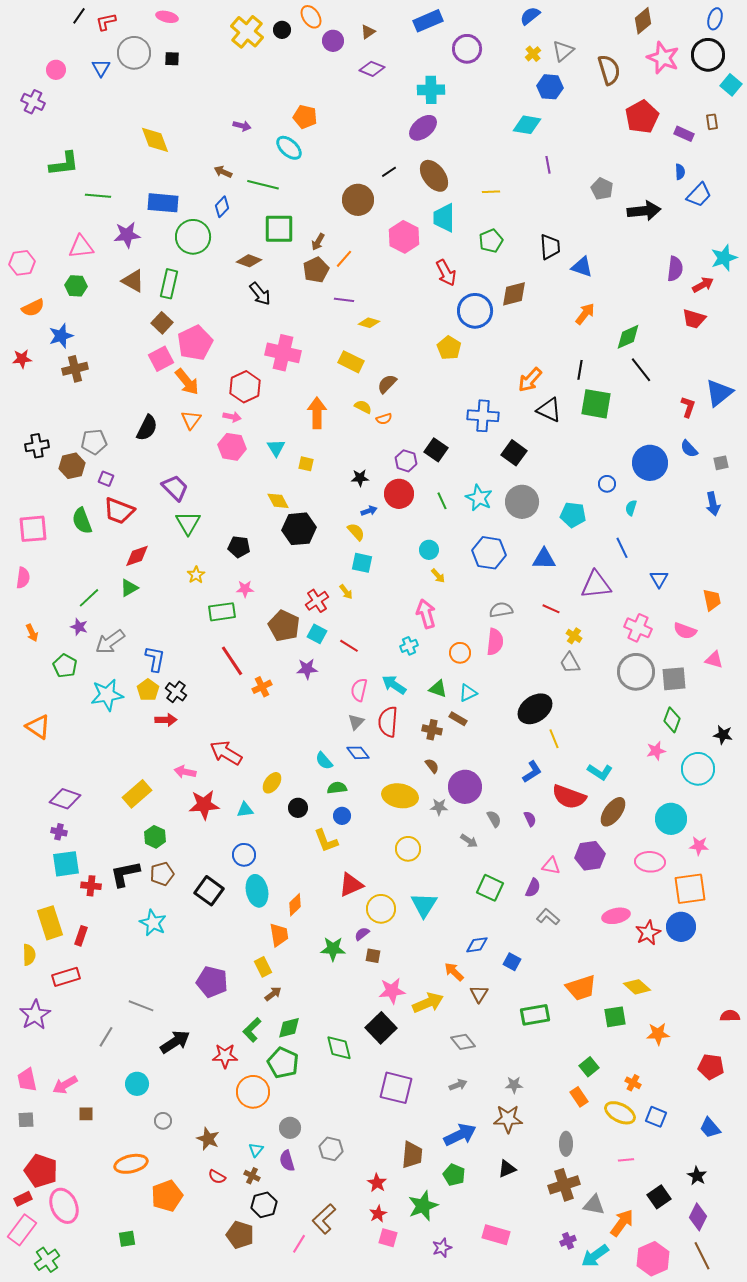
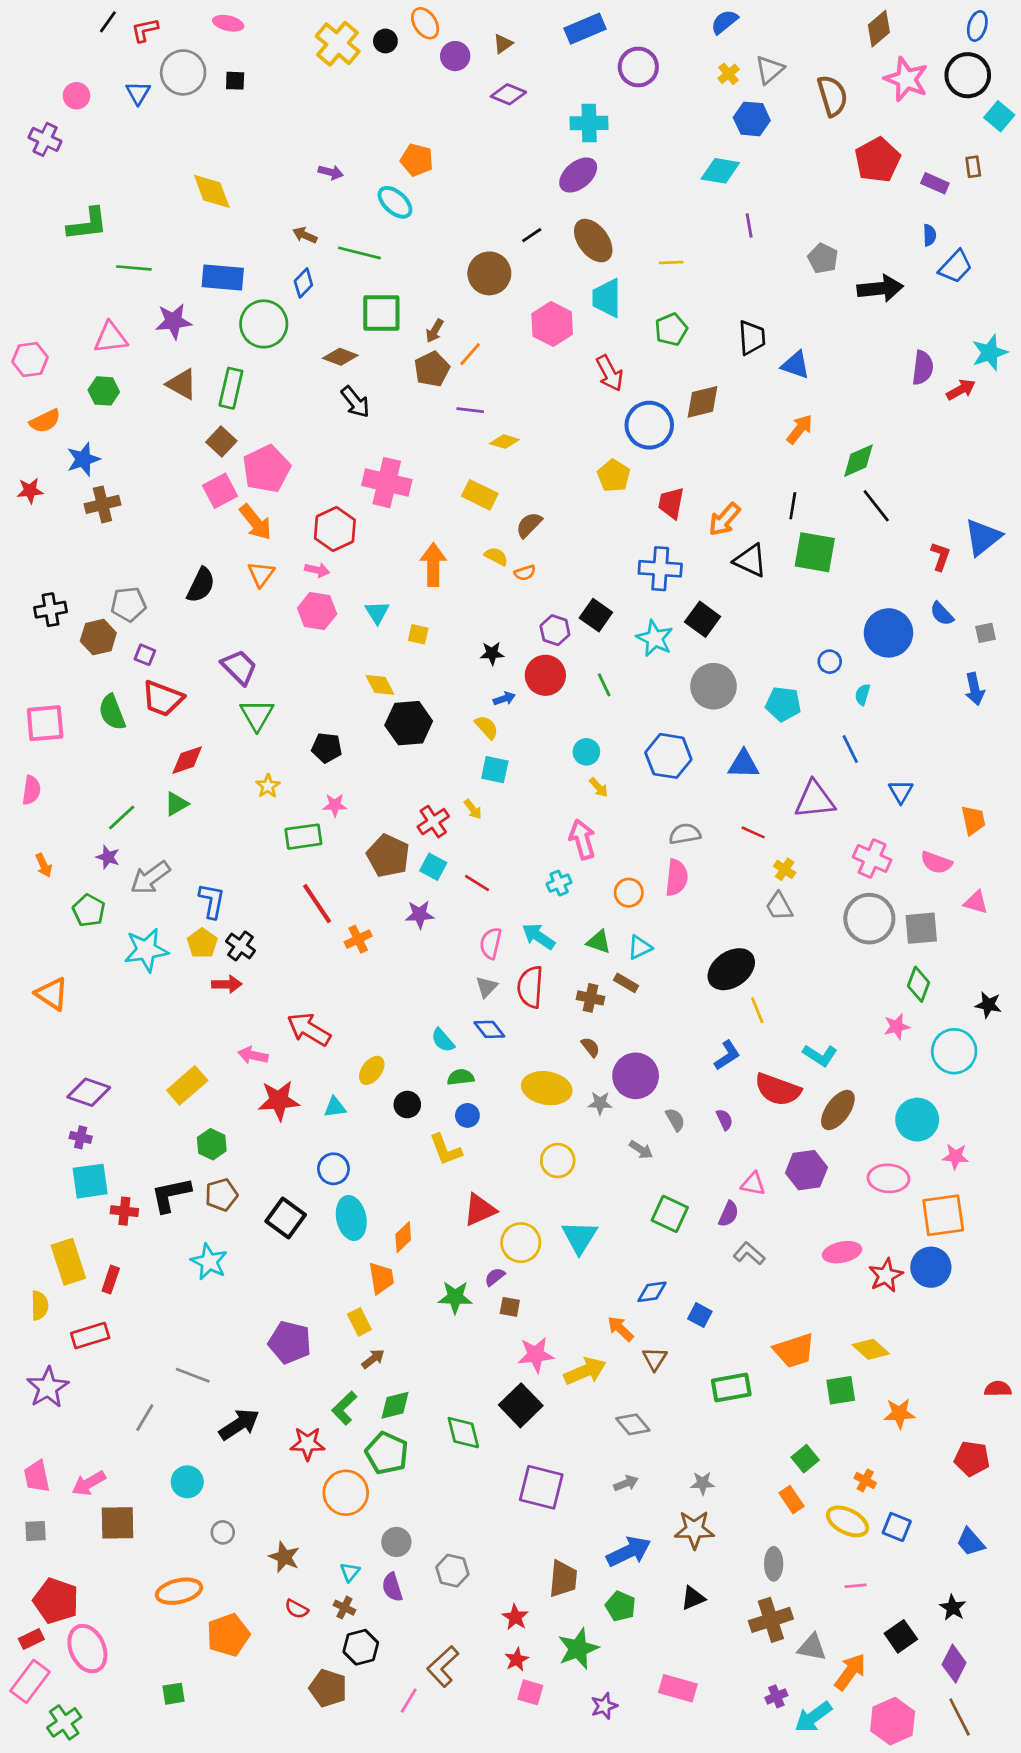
red trapezoid: (694, 319) -> (671, 503), moved, turned 85
cyan star: (479, 498) -> (655, 638), moved
brown square: (86, 1114) -> (117, 1523), size x1.8

